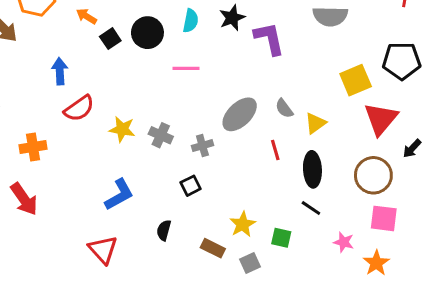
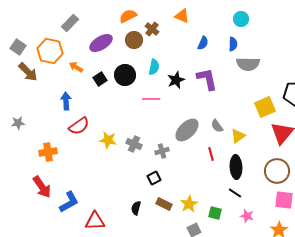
orange arrow: (87, 16) -> (76, 67), moved
black star: (232, 18) -> (176, 80), moved
blue L-shape: (119, 195) -> (69, 202), moved
pink star: (344, 242) -> (247, 216), moved
brown rectangle: (213, 248) -> (164, 204), moved
red triangle: (103, 250) -> (95, 221), turned -50

